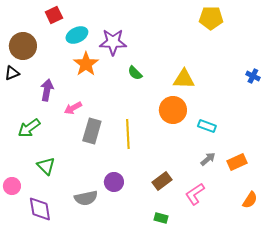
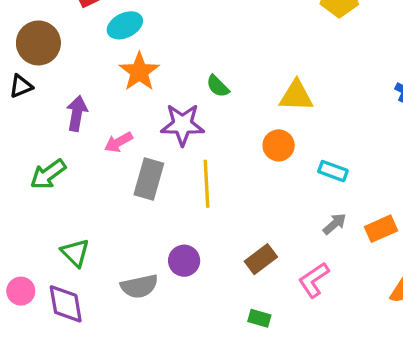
purple star: (113, 42) -> (182, 125), moved
orange circle: (173, 110) -> (279, 145), size x0.7
green triangle: (46, 166) -> (75, 253), moved
pink circle: (12, 186) -> (21, 291), moved

